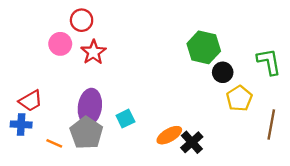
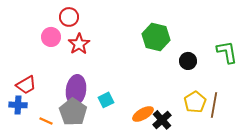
green hexagon: (204, 47) -> (156, 37), moved
yellow pentagon: (239, 98) -> (195, 102), moved
brown line: (271, 124) -> (214, 105), moved

